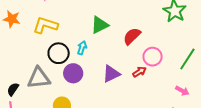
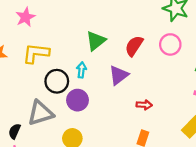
pink circle: (153, 57) -> (170, 44), moved
red arrow: (139, 72) -> (144, 105), moved, turned 48
purple triangle: (111, 74) -> (119, 75), moved

